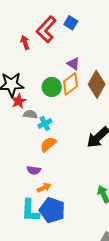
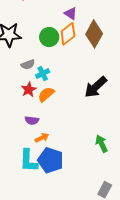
red star: (18, 101) -> (29, 90), moved
gray semicircle: (30, 114) -> (28, 65), turned 152

